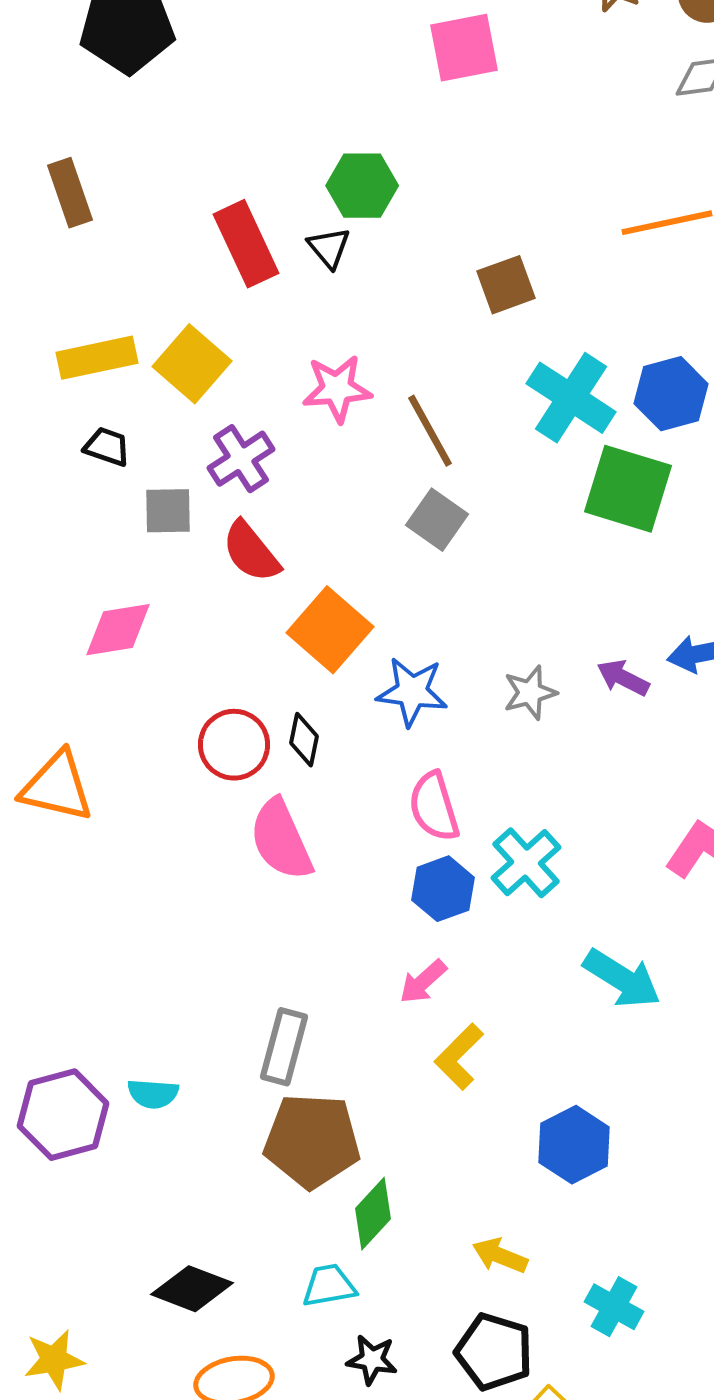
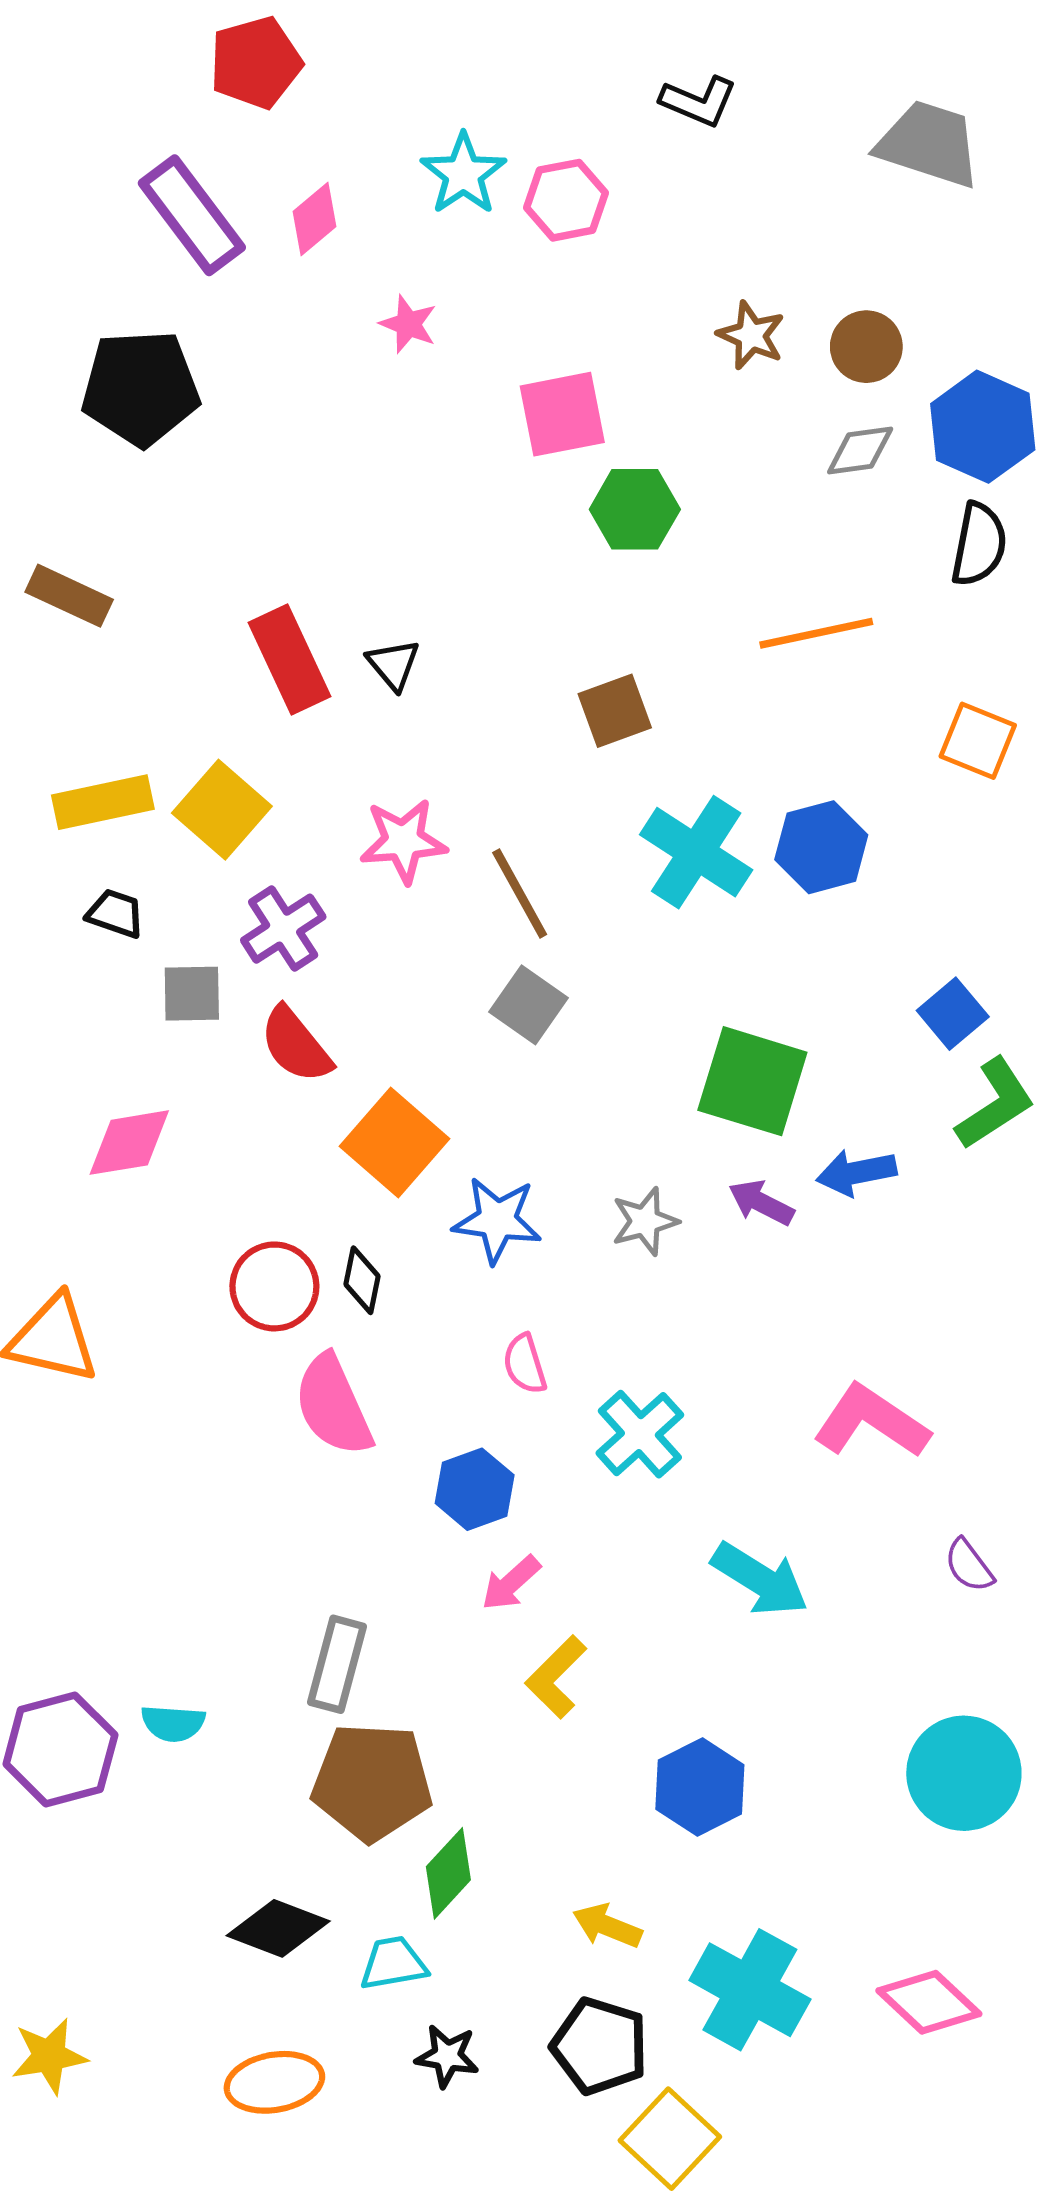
green hexagon: (362, 186) -> (635, 509), moved
brown rectangle: (70, 193) -> (69, 596), turned -46
green square: (628, 489) -> (752, 1081), moved
pink semicircle: (434, 807) -> (525, 1364), size x0.7
blue hexagon: (443, 889) -> (475, 1489), moved
black diamond: (192, 1289) -> (278, 1928), moved
cyan cross: (614, 1307) -> (750, 1990), size x1.6

